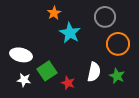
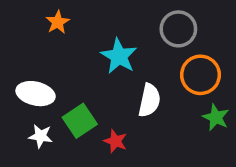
orange star: (54, 13) -> (58, 22), moved
white semicircle: (94, 72) -> (149, 100), moved
green star: (117, 76) -> (216, 117), moved

